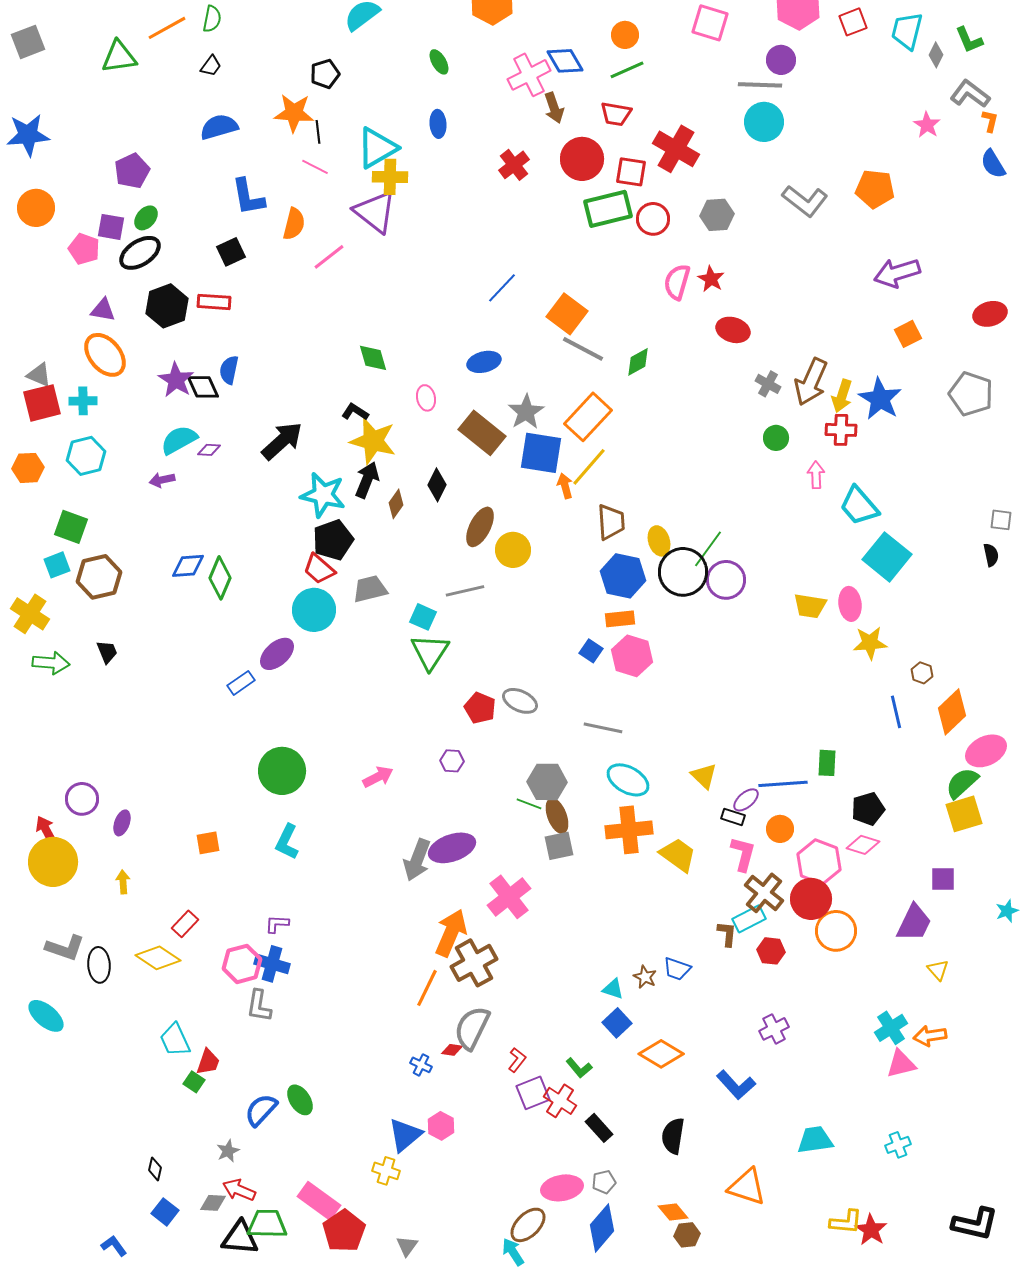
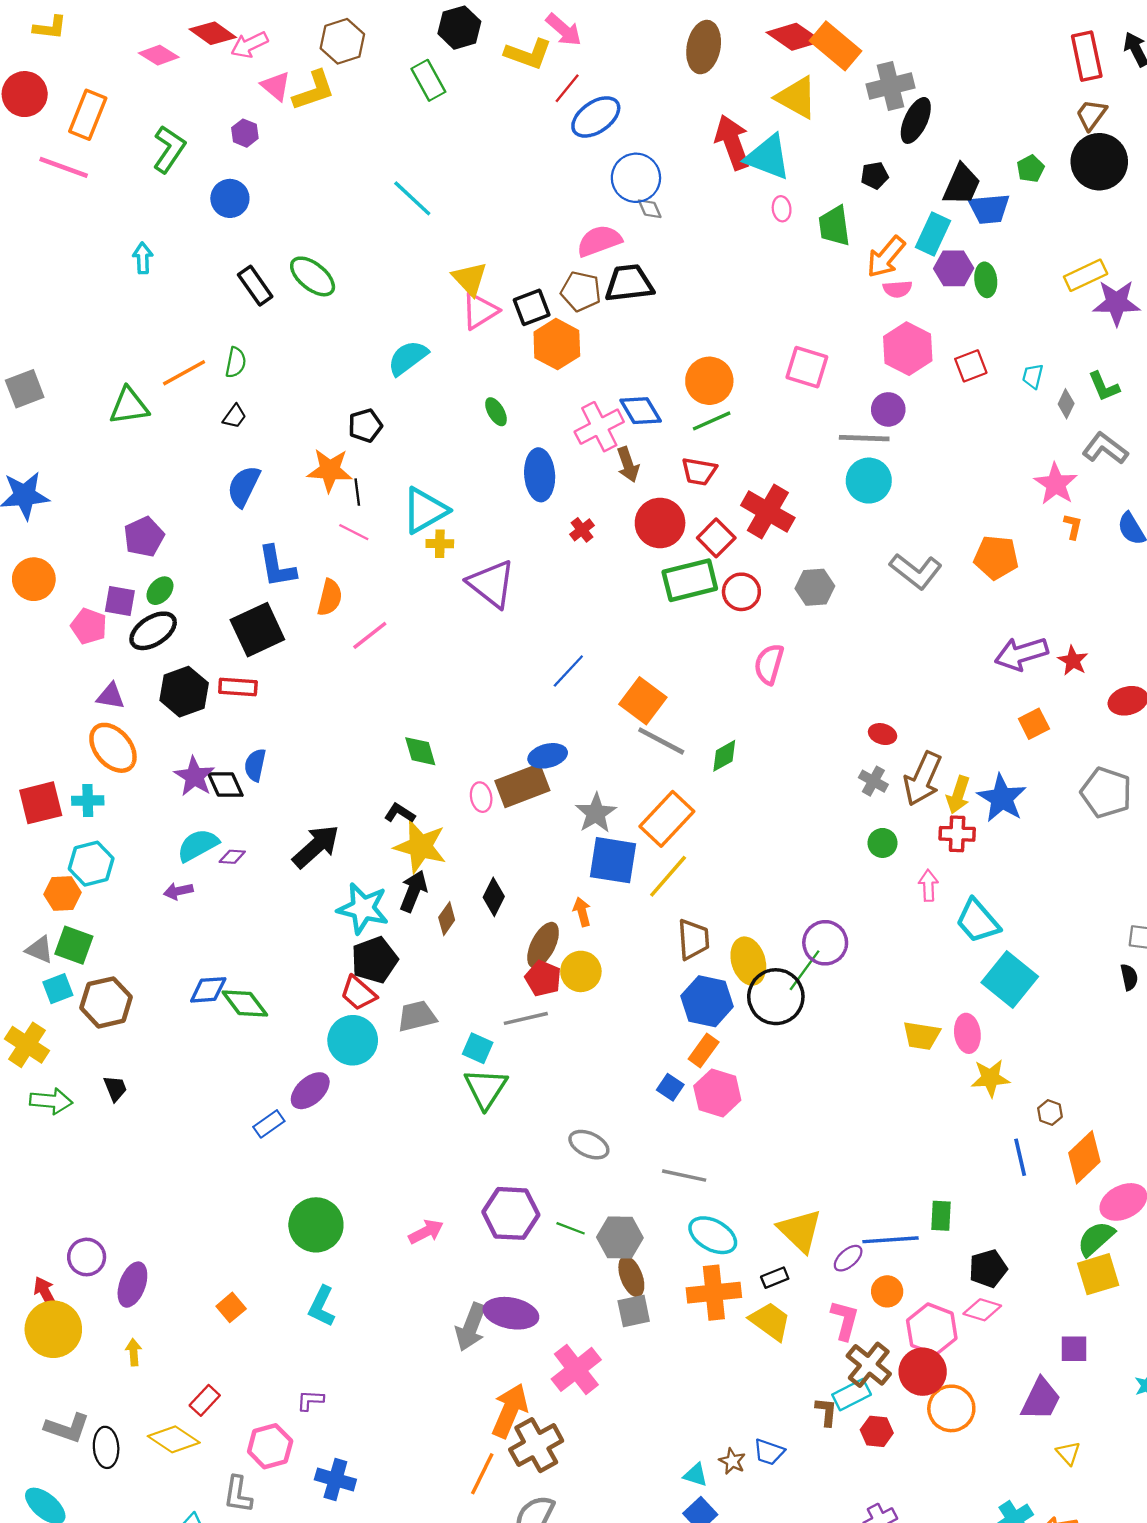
cyan trapezoid: (907, 31) -> (1033, 376), size x0.6
orange circle: (625, 35) -> (709, 381), size x1.5
orange L-shape: (990, 121) -> (1073, 526), moved
blue ellipse: (438, 124) -> (540, 475), moved, size x1.6
pink star: (927, 125) -> (1056, 484), size x1.4
blue semicircle: (219, 127) -> (244, 486), turned -48
red cross: (514, 165) -> (582, 530), size x0.7
red square: (631, 172) -> (716, 538), turned 36
yellow cross: (390, 177) -> (440, 544), size x0.7
purple triangle: (375, 212) -> (491, 584), moved
black square: (231, 252) -> (257, 630), size x1.6
red star: (711, 279) -> (1073, 661), moved
red ellipse: (733, 330) -> (883, 734), moved, size x0.7
gray triangle: (39, 375) -> (40, 950), moved
brown rectangle: (482, 433) -> (522, 786), moved, turned -60
orange hexagon: (28, 468) -> (62, 893), moved
orange arrow: (565, 486) -> (582, 912), moved
yellow ellipse: (659, 541) -> (748, 961), size x1.4
green diamond: (220, 578) -> (245, 1004), turned -60
purple circle: (726, 580) -> (825, 943), moved
orange rectangle: (620, 619) -> (704, 1051), turned -48
red pentagon: (480, 708) -> (543, 978), moved
purple hexagon: (452, 761) -> (511, 1213), size x2.0
yellow triangle: (704, 776) -> (800, 1231), size x1.5
green line: (529, 804) -> (571, 1228), moved
black rectangle: (733, 817) -> (775, 1278), moved, turned -40
purple ellipse: (122, 823) -> (132, 1285), size x1.5
orange square: (208, 843) -> (231, 1307), turned -30
purple ellipse: (452, 848) -> (511, 1313), turned 30
blue cross: (272, 964) -> (335, 1480), moved
gray L-shape: (259, 1006) -> (238, 1494), moved

